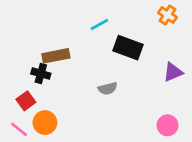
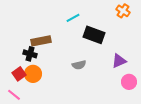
purple triangle: (173, 72) -> (119, 61), moved
orange circle: (45, 123) -> (33, 74), moved
pink circle: (168, 125) -> (129, 82), moved

